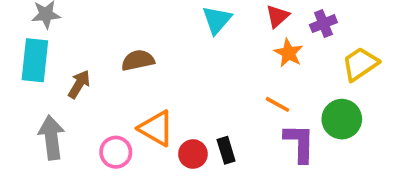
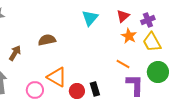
yellow trapezoid: (360, 64) -> (152, 42), moved, turned -85

